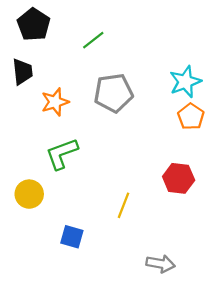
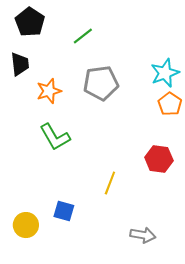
green L-shape: (62, 154) -> (55, 137), turned -100
yellow circle: (29, 194) -> (26, 225), moved

